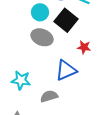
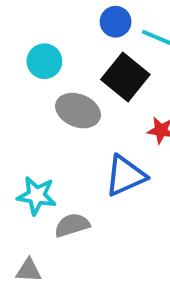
cyan circle: (40, 12) -> (44, 61), moved
gray semicircle: (49, 96) -> (72, 225), moved

